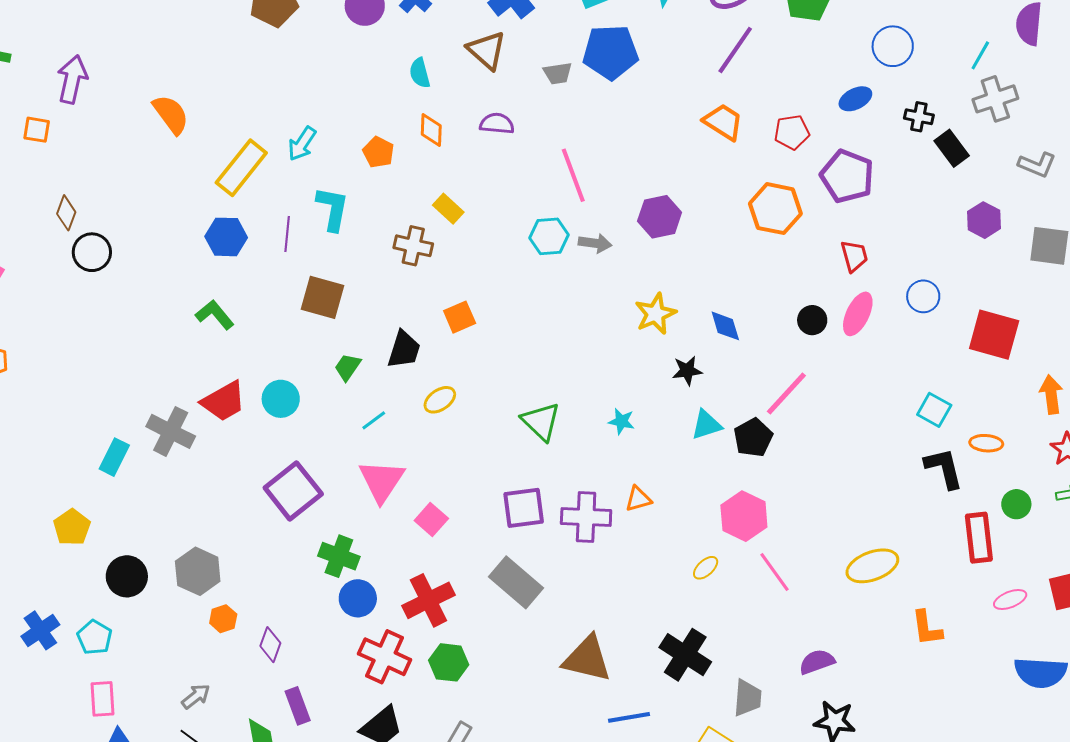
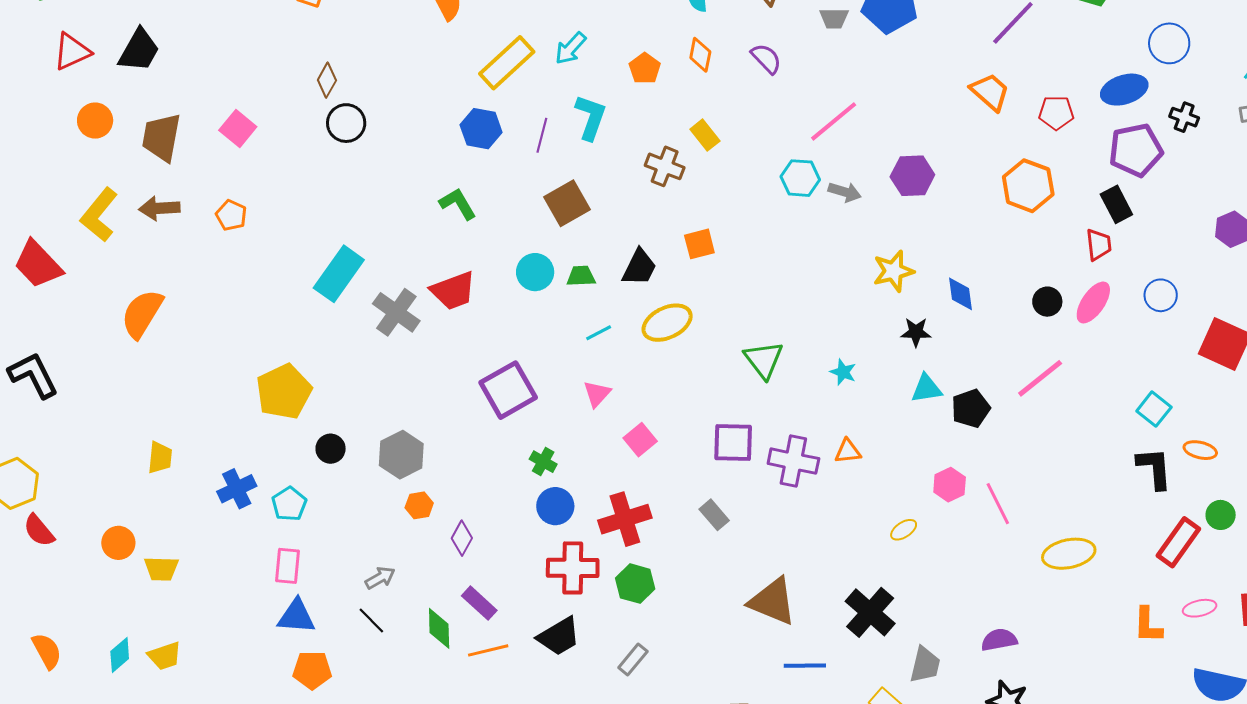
blue ellipse: (855, 99) -> (1124, 90), size x1.4
purple semicircle: (497, 124) -> (766, 59), turned 32
black rectangle: (952, 148) -> (1116, 204), moved
pink line: (573, 175) -> (834, 121), turned 62
purple pentagon: (847, 176) -> (1136, 150), moved, turned 30
brown square: (322, 297) -> (567, 203), turned 36
green trapezoid: (348, 367) -> (581, 276), turned 44
pink line: (786, 394) -> (1040, 378), moved
cyan circle: (281, 399) -> (535, 272), moved
yellow ellipse: (440, 400) -> (667, 323), size x1.5
cyan rectangle: (114, 457) -> (339, 274), moved, size x1.5
pink triangle: (382, 481) -> (597, 394), size x0.6
pink hexagon: (744, 516) -> (950, 485), size x0.7
yellow pentagon: (72, 527) -> (284, 392), size x1.5
red rectangle: (979, 538) -> (1178, 542), turned 33
green cross: (339, 556) -> (543, 462), size x0.7
pink line: (774, 572) -> (998, 504), moved
black circle: (127, 576) -> (331, 449), size x0.7
gray rectangle: (516, 582) -> (714, 515), size x0.6
orange L-shape: (927, 628) -> (1148, 625), moved
red cross: (385, 657) -> (573, 568), turned -33
purple rectangle: (298, 706) -> (479, 603), turned -36

